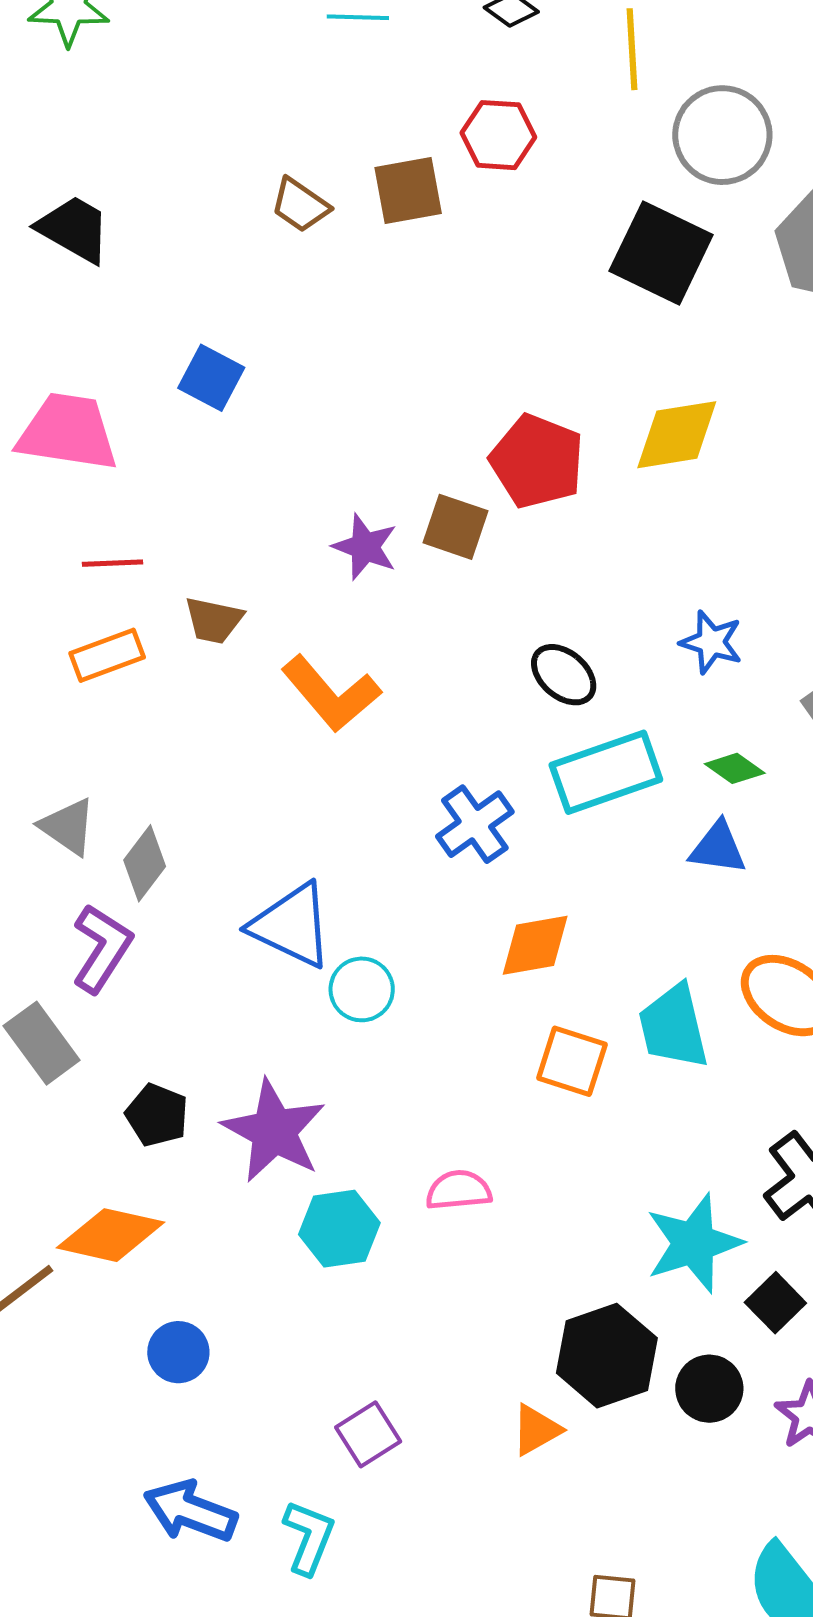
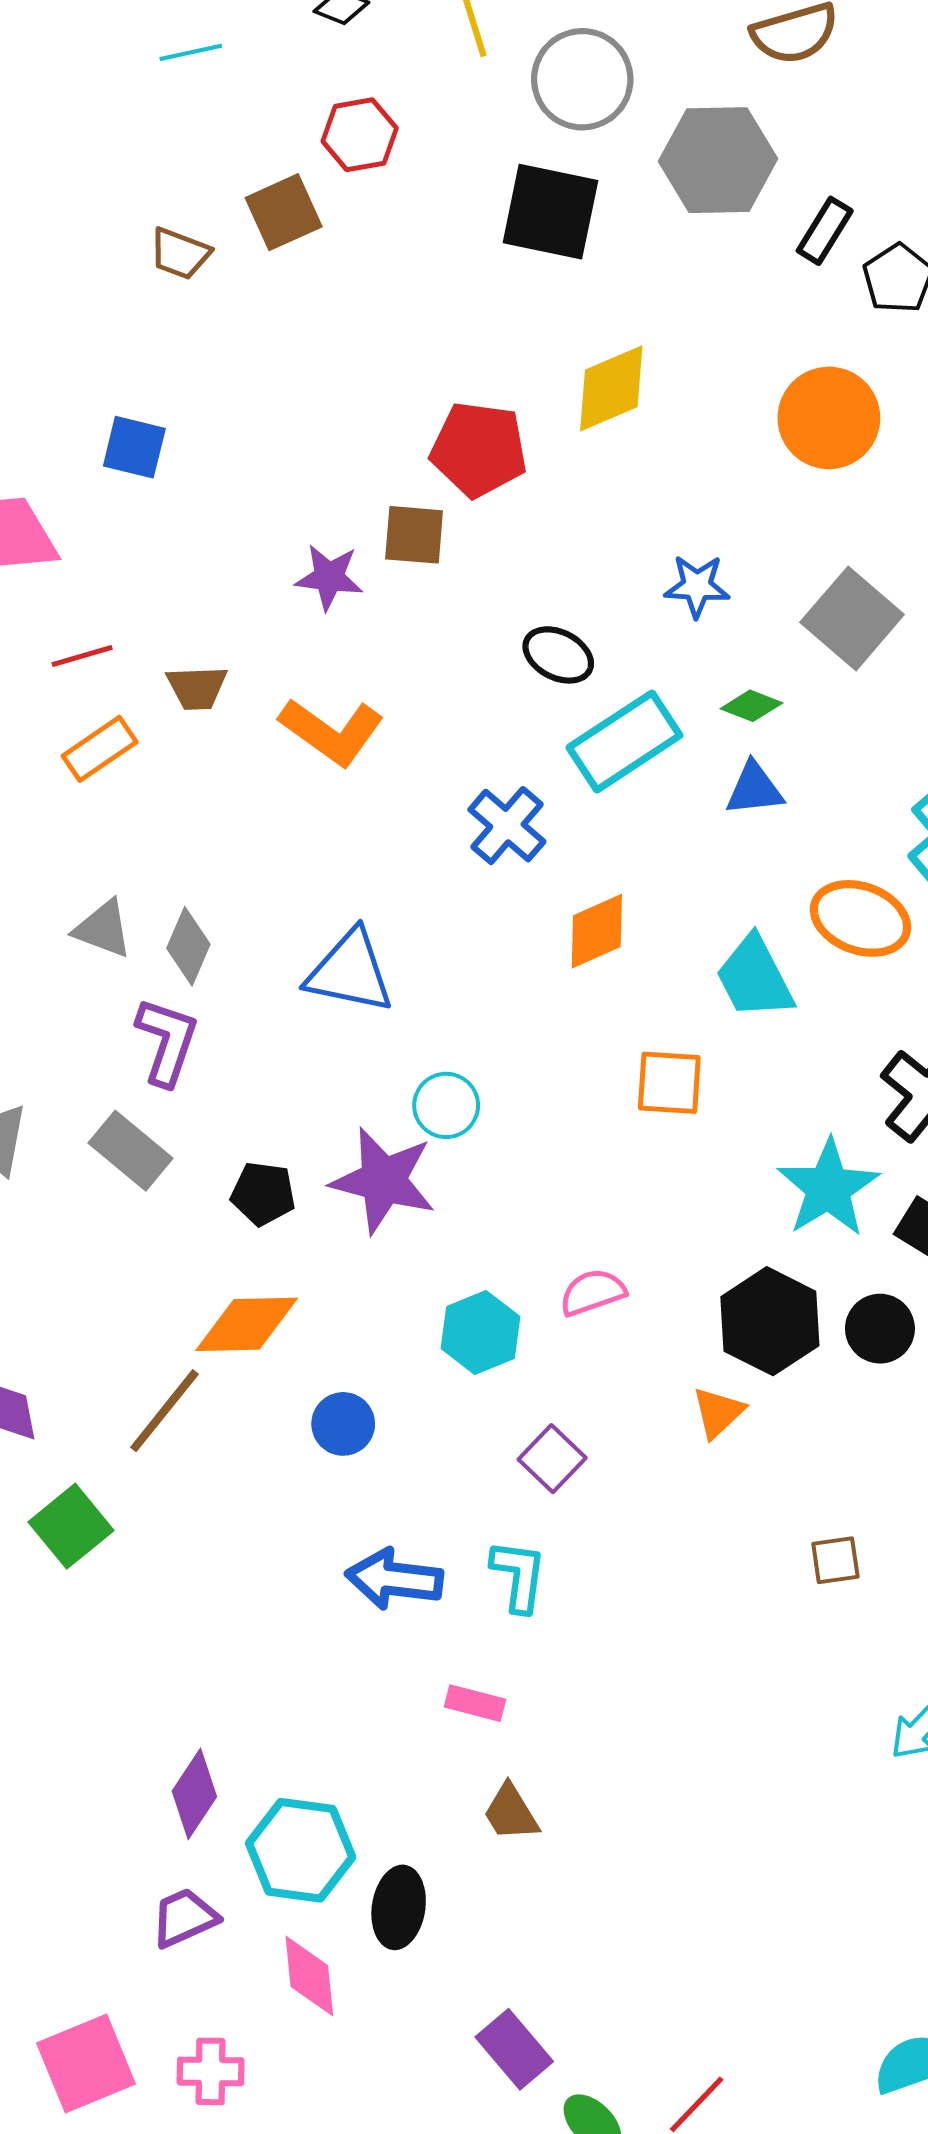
cyan circle: (362, 989) -> (446, 1105), moved
orange square: (572, 1061) -> (669, 1083), moved
pink semicircle: (459, 1190) -> (593, 1292), moved
cyan hexagon: (339, 1229) -> (480, 1333), moved

